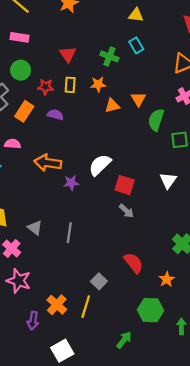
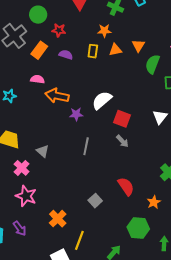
yellow rectangle: (70, 85) -> (93, 51), moved
pink semicircle: (13, 144) -> (37, 79), moved
gray line: (69, 233) -> (86, 146), moved
yellow line: (86, 307) -> (79, 240), moved
purple arrow: (33, 321) -> (20, 228), moved, turned -49

